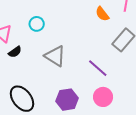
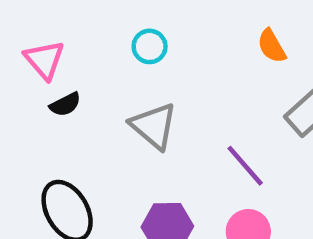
cyan circle: (37, 24) -> (150, 46), moved

